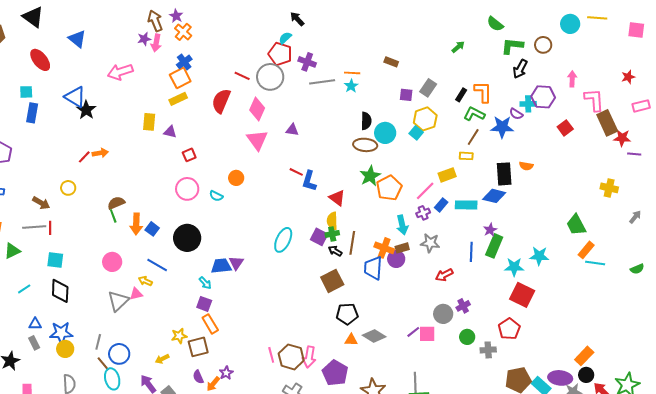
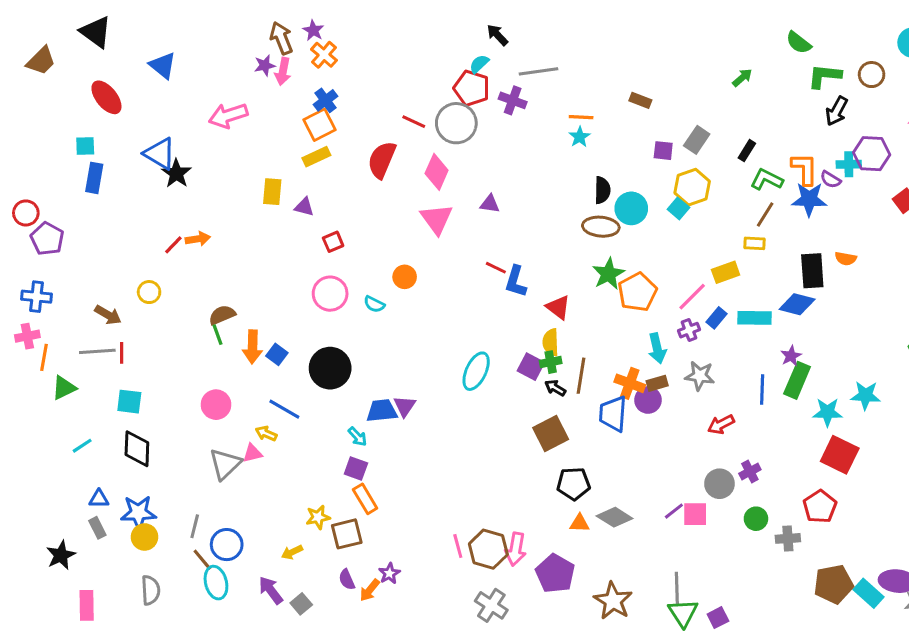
gray line: (322, 82) -> (538, 71), moved
orange L-shape: (483, 92) -> (805, 169), moved

